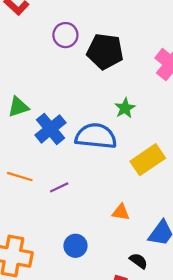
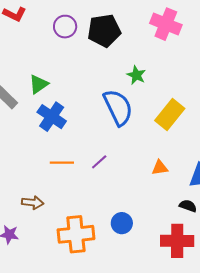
green triangle: (18, 107) -> (39, 84), moved
blue cross: (51, 129) -> (52, 117), moved
blue semicircle: (96, 136) -> (118, 107), turned 75
blue circle: (75, 246) -> (122, 223), moved

